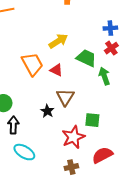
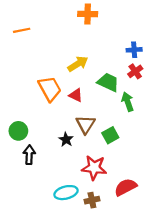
green square: (92, 120) -> (110, 135), moved, turned -35
red star: (73, 137) -> (94, 168), turned 30
cyan ellipse: (24, 152) -> (66, 193), moved, turned -45

